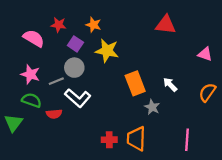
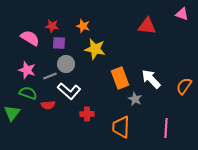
purple square: (75, 44) -> (59, 43), moved, turned -32
pink triangle: (205, 54) -> (182, 14), moved
white arrow: (170, 85) -> (151, 79), size x1.5
red cross: (109, 140) -> (87, 114), moved

